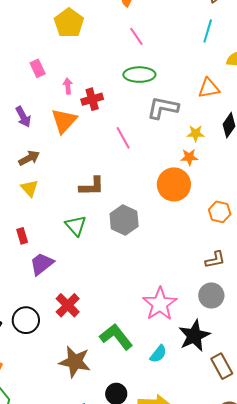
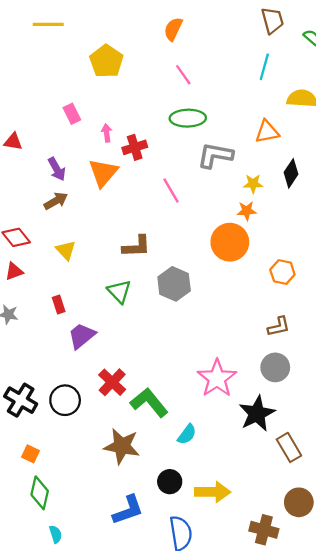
brown arrow: (29, 158) -> (56, 201), moved
green L-shape: (116, 337) -> (149, 403), moved
cyan semicircle: (158, 354) -> (187, 434), moved

